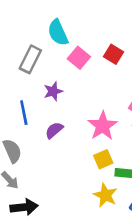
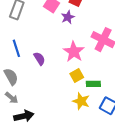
purple star: (53, 91) -> (68, 17), moved
purple semicircle: (54, 130) -> (39, 59), turned 104

